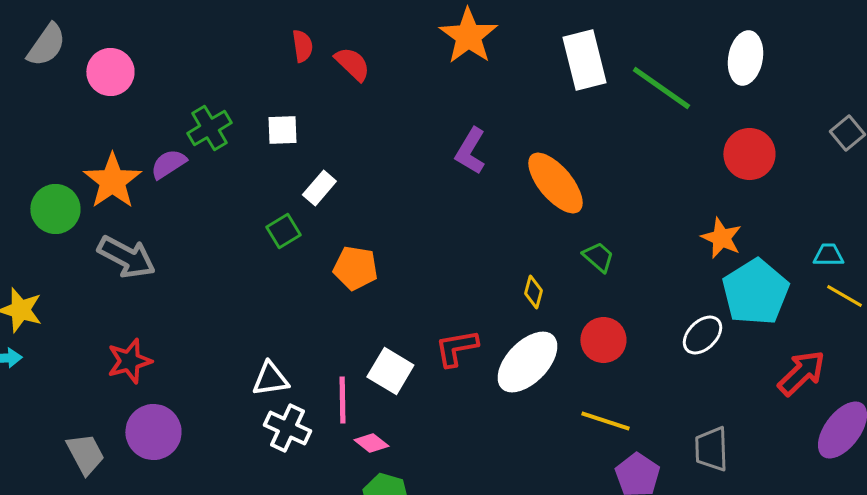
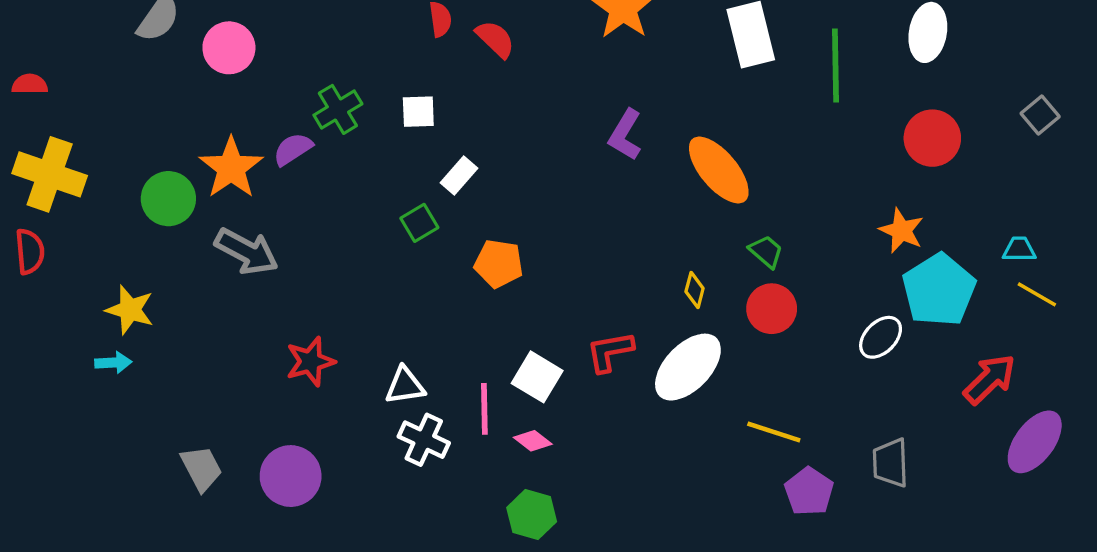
green line: (661, 88) -> (835, 65), turned 54
red circle: (603, 340) -> (772, 309), moved
red star: (129, 361) -> (310, 362), moved
purple circle: (153, 432) -> (291, 476), moved
pink diamond: (371, 443) -> (533, 441), moved

